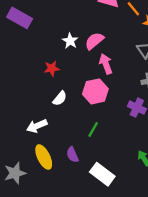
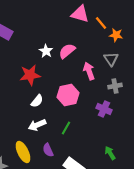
pink arrow: (106, 64) -> (89, 71), moved
red star: (52, 68) -> (30, 75), size x1.5
white arrow: (37, 126) -> (37, 125), moved

